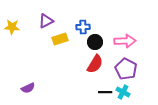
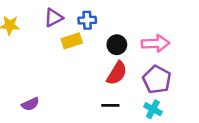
blue cross: (83, 27) -> (87, 20), moved
black line: (105, 92) -> (110, 105), moved

